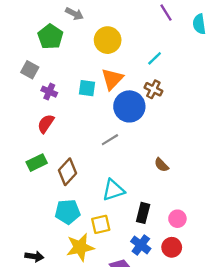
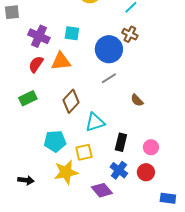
gray square: (30, 70) -> (12, 12), moved, turned -35
orange triangle: (112, 79) -> (61, 61), moved, turned 40
purple cross: (49, 92) -> (39, 36), size x1.5
gray line: (110, 140) -> (109, 78), moved
brown diamond: (68, 172) -> (71, 101), moved

